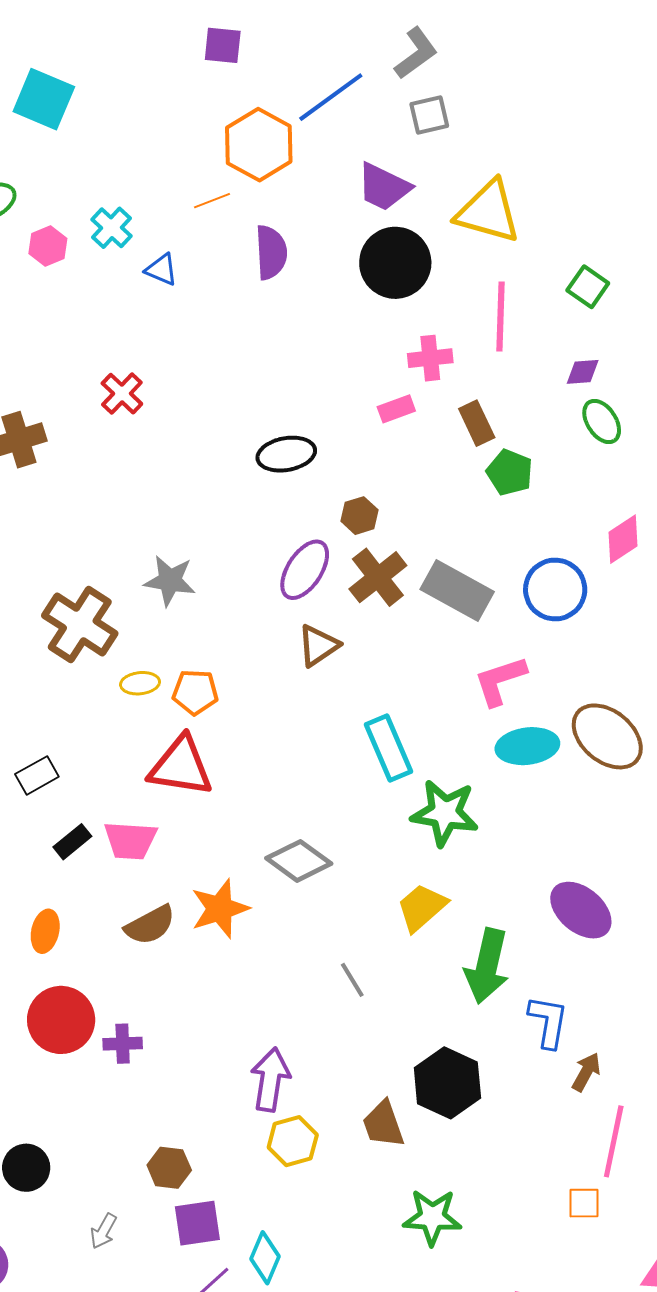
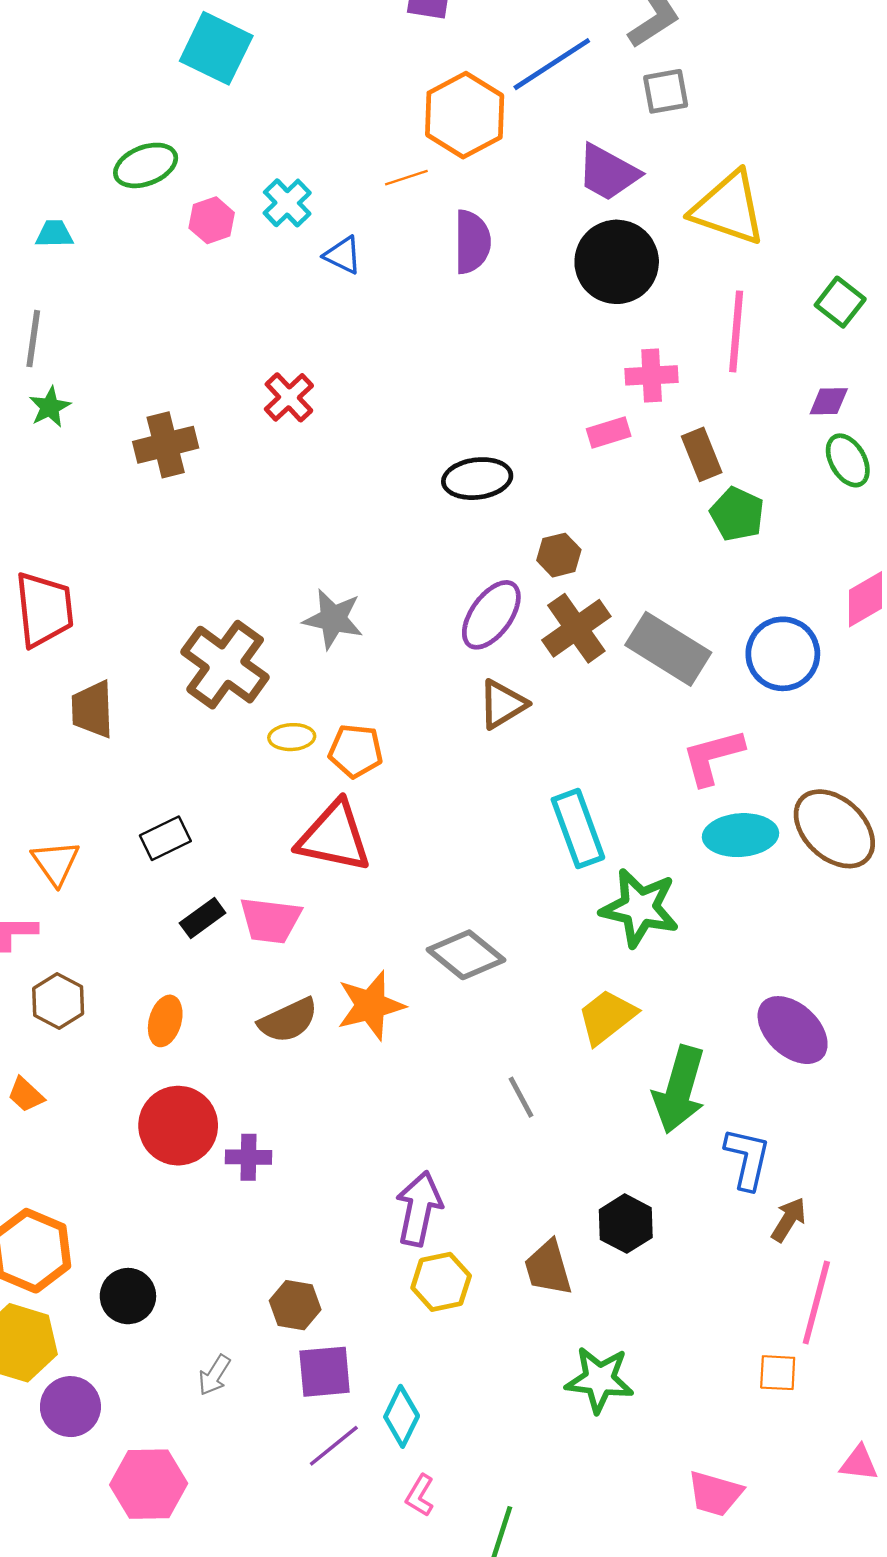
black hexagon: (447, 1083) -> (626, 1224), size x0.7

